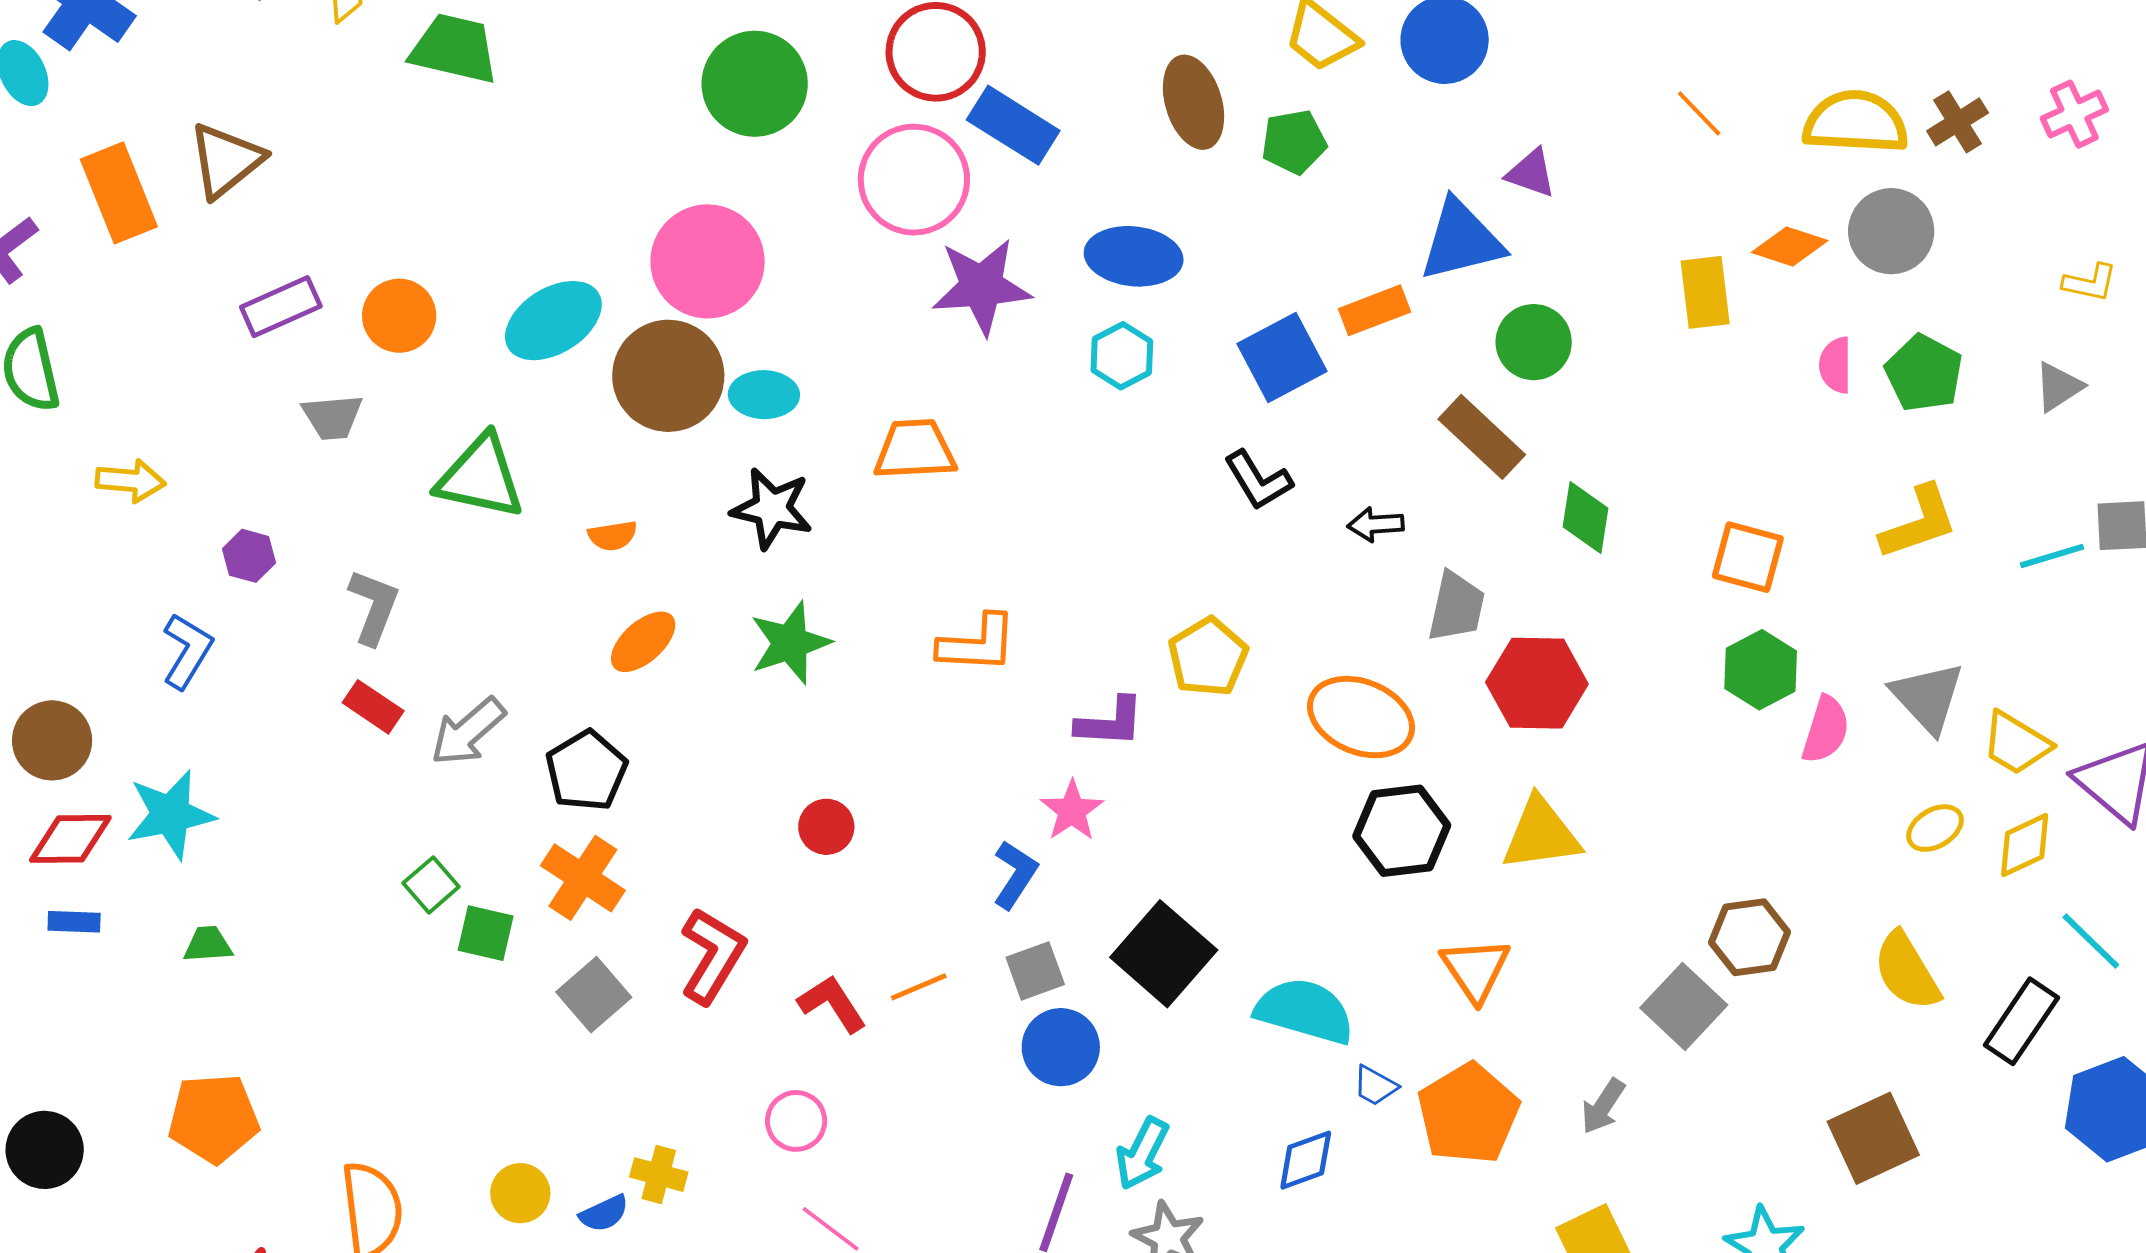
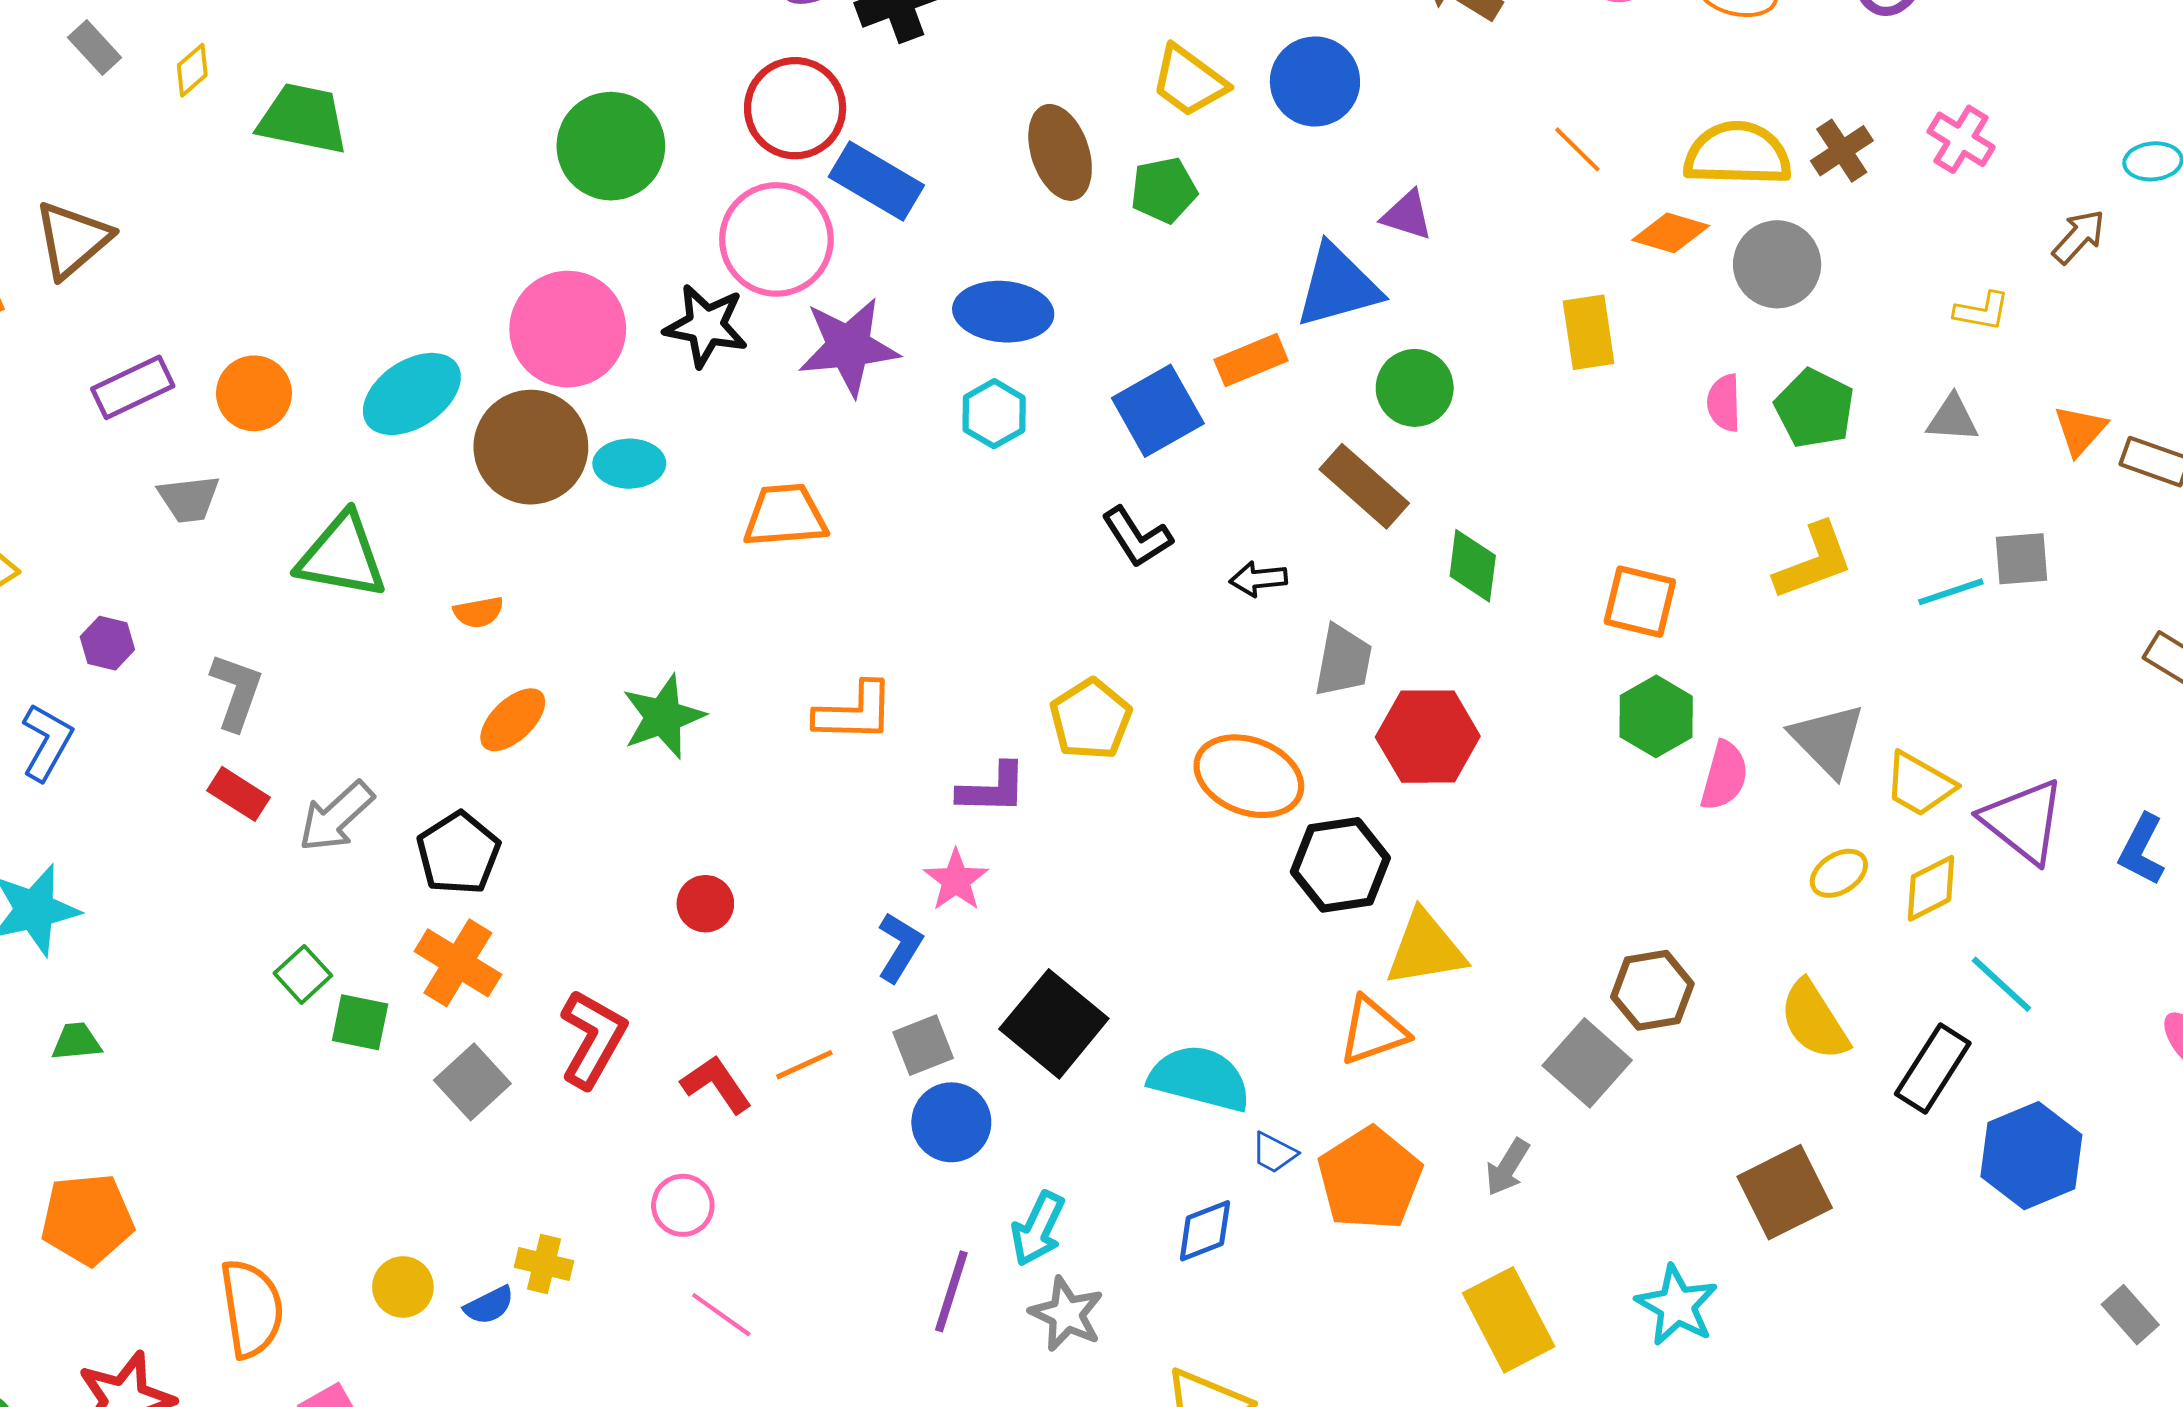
pink cross: (2074, 114) -> (1961, 139), turned -32
orange diamond: (1790, 247) -> (1671, 233), moved
gray triangle: (2058, 387) -> (1952, 419), turned 38
black star: (772, 508) -> (706, 326), moved
black hexagon: (1402, 831) -> (1340, 865), moved
yellow triangle: (1541, 834) -> (1425, 949), moved
orange triangle: (1475, 969) -> (1373, 1031), turned 46

